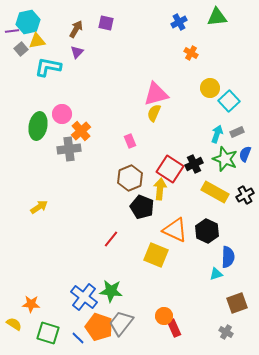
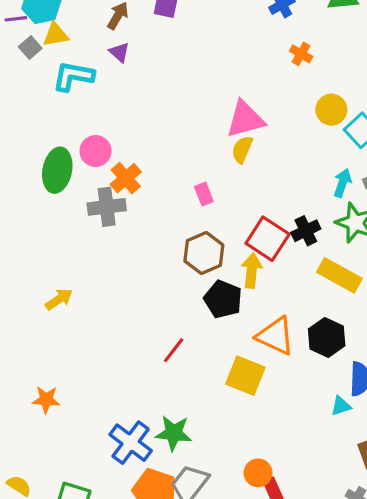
purple triangle: (77, 52) -> (119, 52), turned -32
orange star: (31, 304) -> (46, 400), moved

